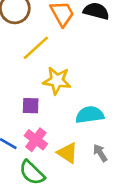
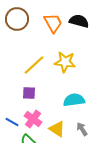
yellow line: (36, 48) -> (34, 65), moved
yellow star: (57, 81) -> (65, 62), moved

